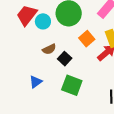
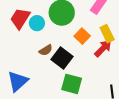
black square: (65, 59) -> (62, 58), size x1.5
blue triangle: (36, 82) -> (18, 81), moved, size x1.6

